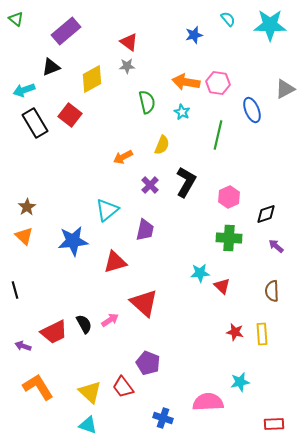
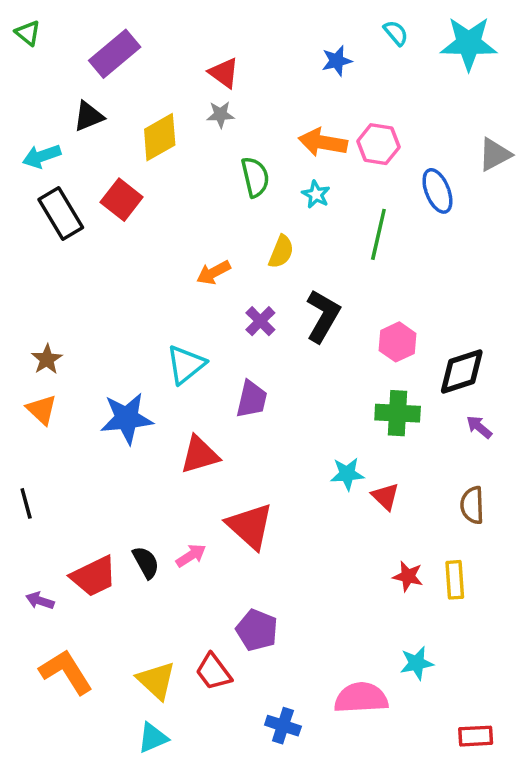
black diamond: (266, 214) -> (462, 371), size x1.4
cyan triangle: (88, 425) -> (153, 738), turned -42

